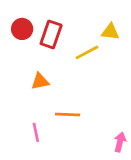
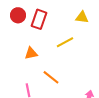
yellow line: (87, 52) -> (65, 42), moved
orange line: (68, 114) -> (51, 77), turned 36

